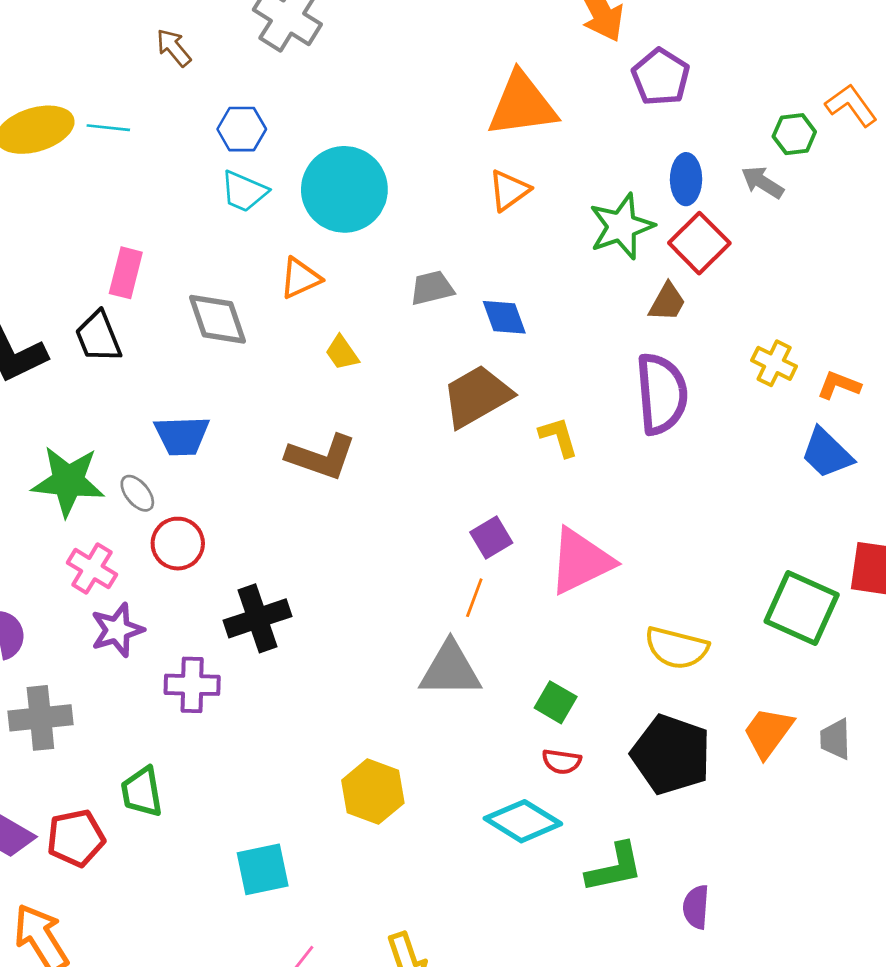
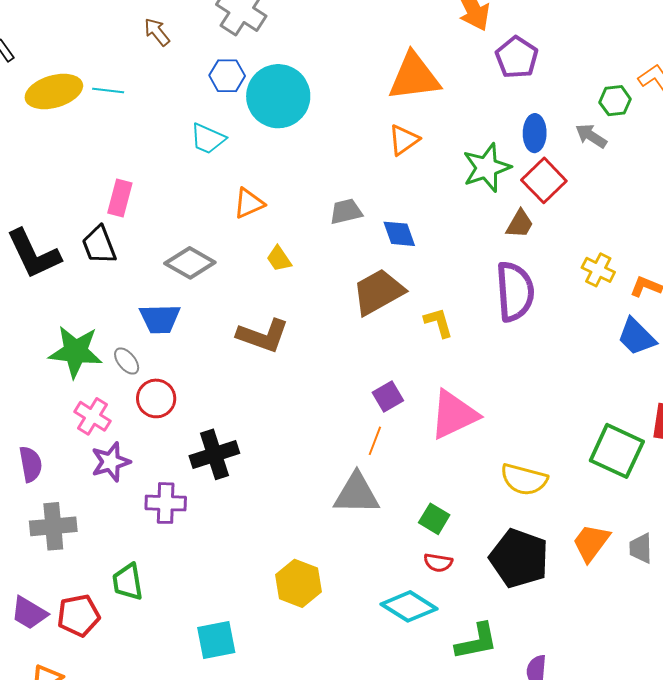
blue hexagon: (242, 129) -> (227, 76), moved
cyan circle: (344, 189) -> (278, 96), moved
gray diamond: (218, 319) -> (190, 263), moved, turned -42

